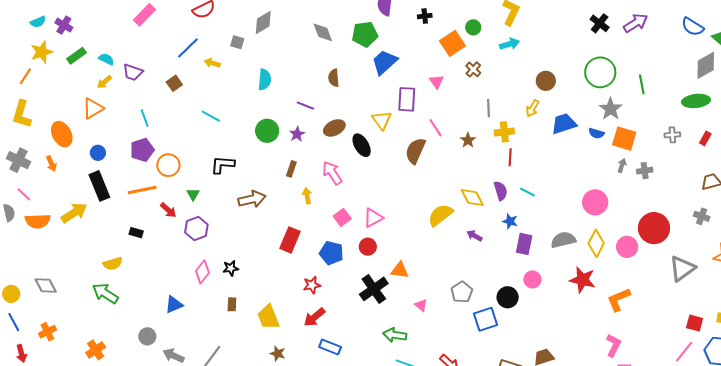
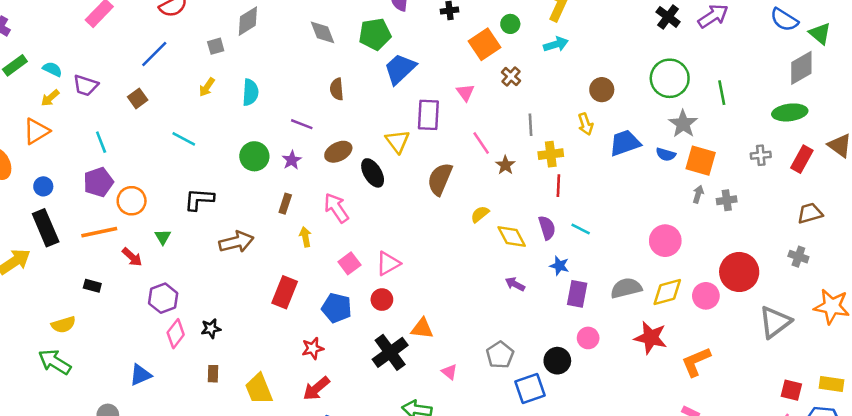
gray square: (237, 42) -> (216, 46), turned -32
yellow arrow: (212, 63) -> (207, 87), moved, turned -70
yellow arrow: (532, 108) -> (586, 124), turned -48
pink line: (435, 128) -> (481, 143), moved
red rectangle: (705, 138) -> (802, 159), size x1.5
yellow semicircle: (440, 215) -> (480, 214), moved, size x0.6
purple hexagon: (196, 229) -> (163, 298), moved
yellow diamond: (596, 243) -> (667, 292), turned 48

